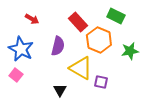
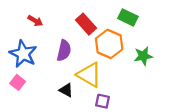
purple square: (101, 82) -> (102, 101), moved
black triangle: (60, 90) -> (66, 90), moved, turned -32

